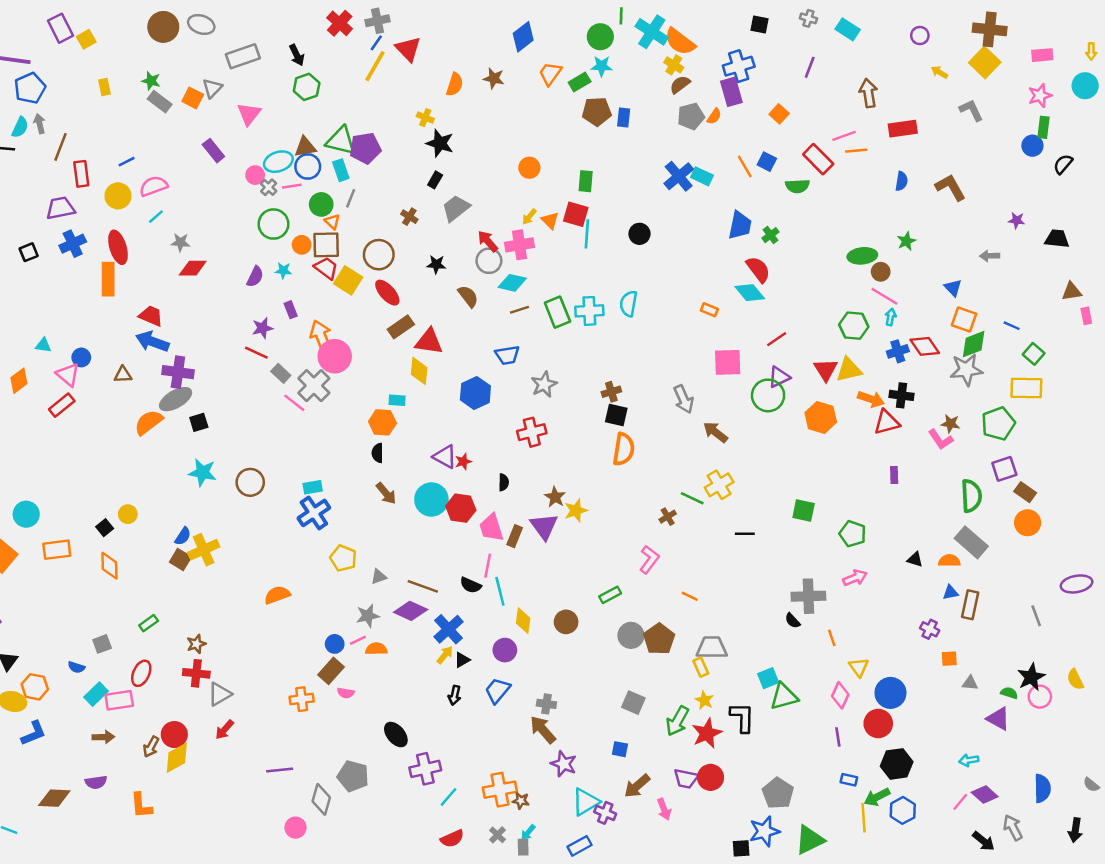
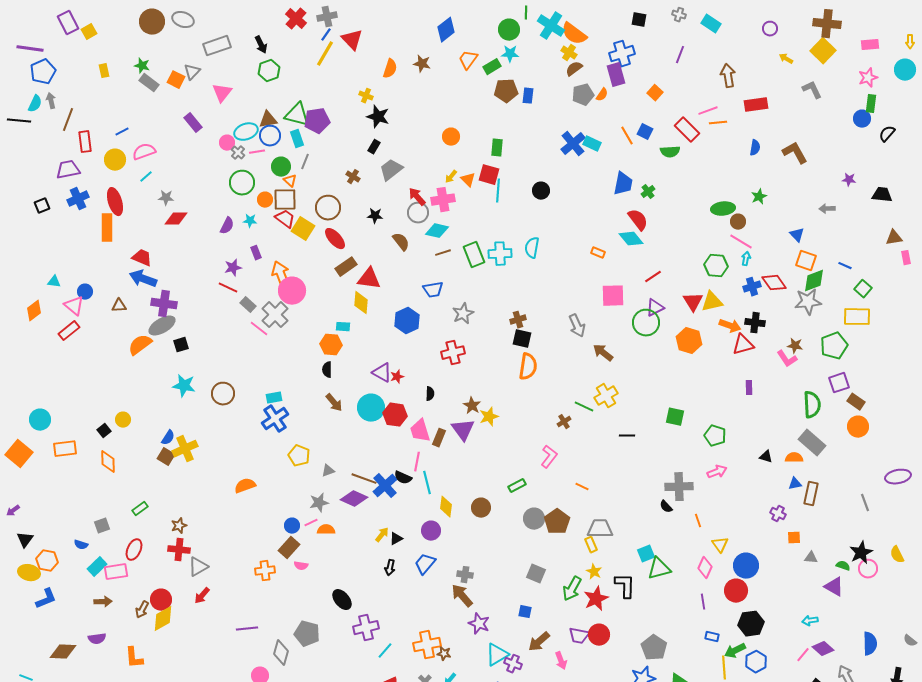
blue cross: (449, 629) -> (385, 486), moved

